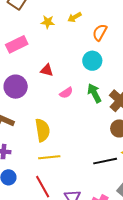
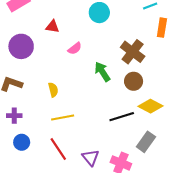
green arrow: (94, 93) -> (102, 72), moved
yellow semicircle: (42, 130) -> (53, 90), size x0.6

